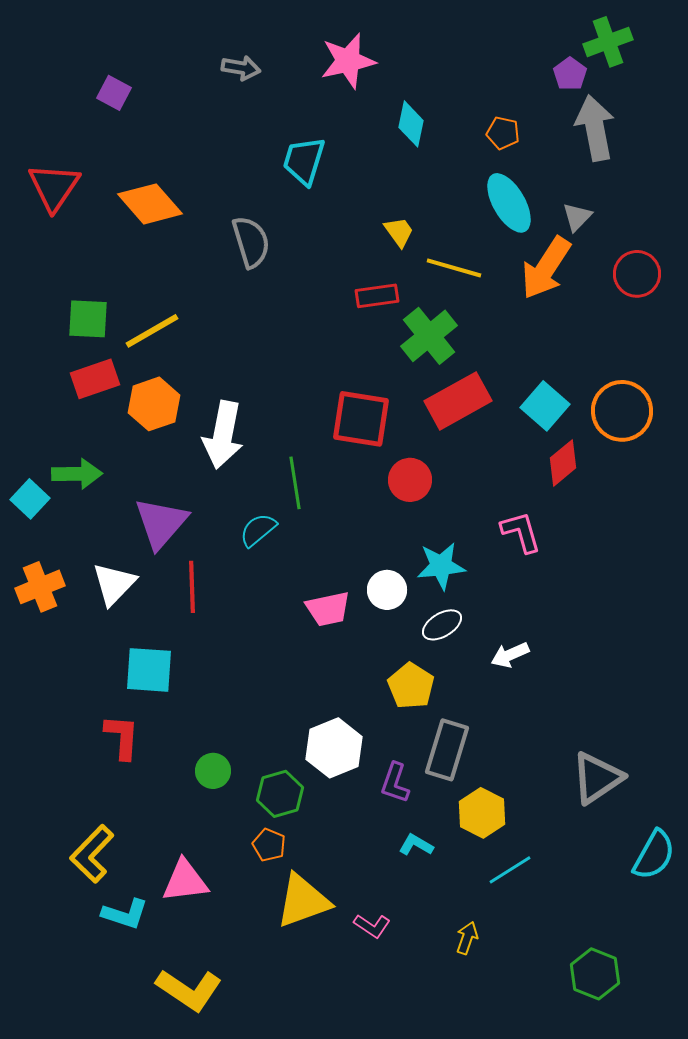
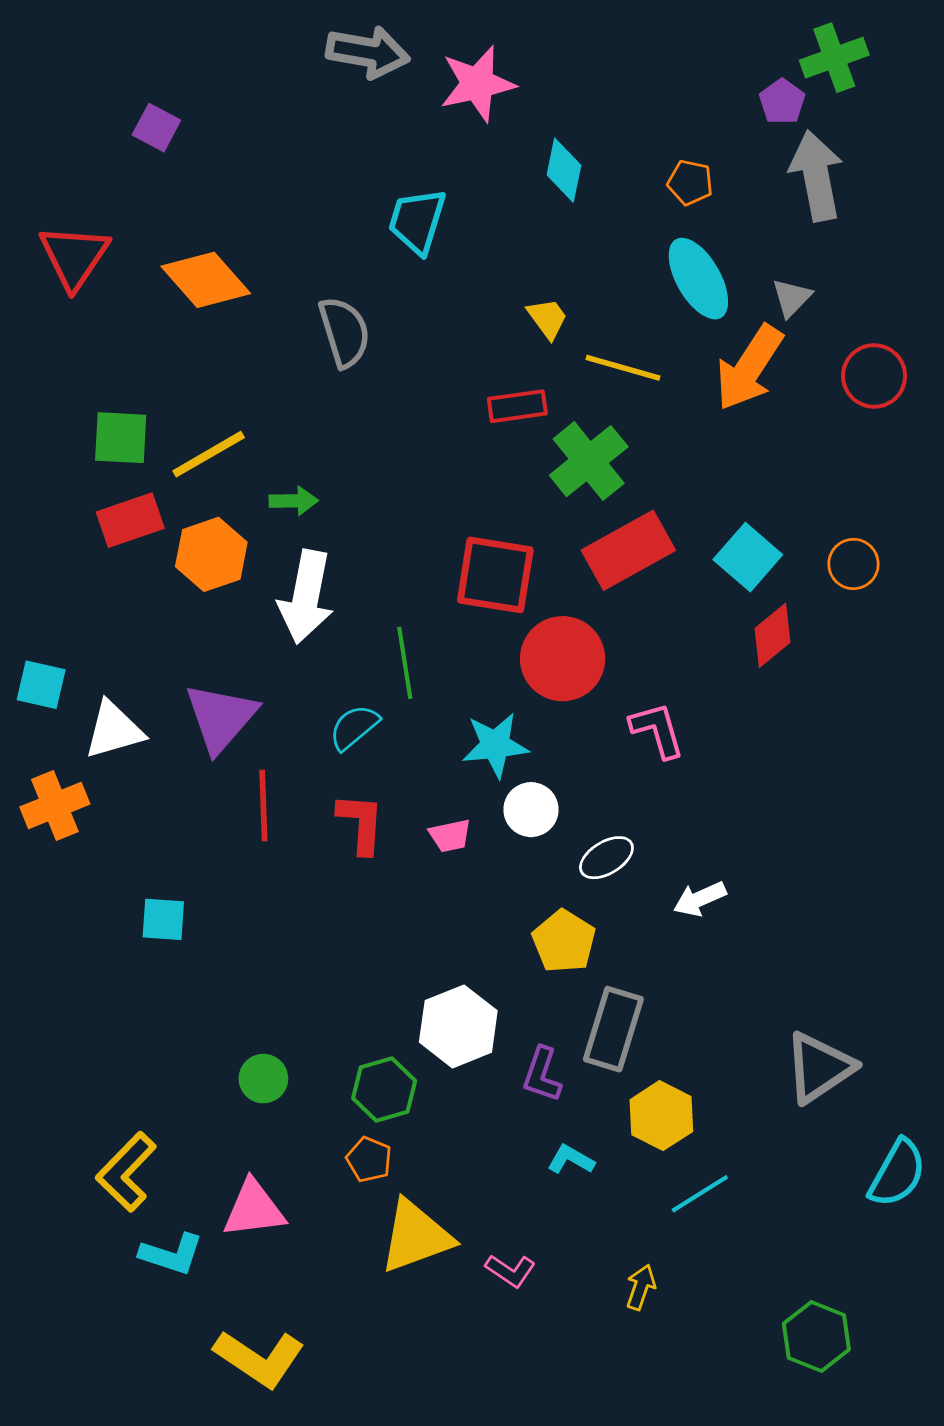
gray arrow: (241, 68) -> (368, 52), moved, size x1.5
orange circle: (622, 411) -> (853, 564), size x0.6
green arrow: (77, 474) -> (294, 501), moved, size x0.7
red circle: (410, 480) -> (563, 659), size x1.4
cyan square: (30, 499) -> (41, 685), turned -30
pink L-shape: (521, 532) -> (657, 730), moved
cyan star: (441, 566) -> (495, 745), moved
white triangle: (114, 584) -> (114, 730), moved, turned 30
pink trapezoid: (328, 609) -> (450, 836), size x0.7
cyan square: (149, 670) -> (163, 919), moved, size x0.7
red L-shape: (122, 737) -> (361, 823), moved
green circle: (213, 771) -> (263, 1079), moved

